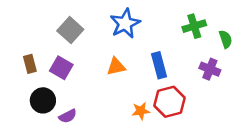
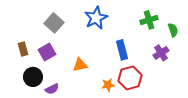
orange triangle: (116, 67) -> (80, 65), moved
purple square: (61, 68) -> (47, 52), turned 30
purple cross: (210, 69) -> (161, 53), turned 35

